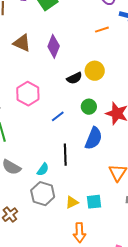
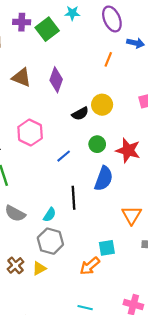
orange line: (102, 30) -> (108, 59), turned -48
yellow triangle: (72, 202) -> (39, 268), moved
orange arrow: (79, 233) -> (90, 266), moved, turned 54

